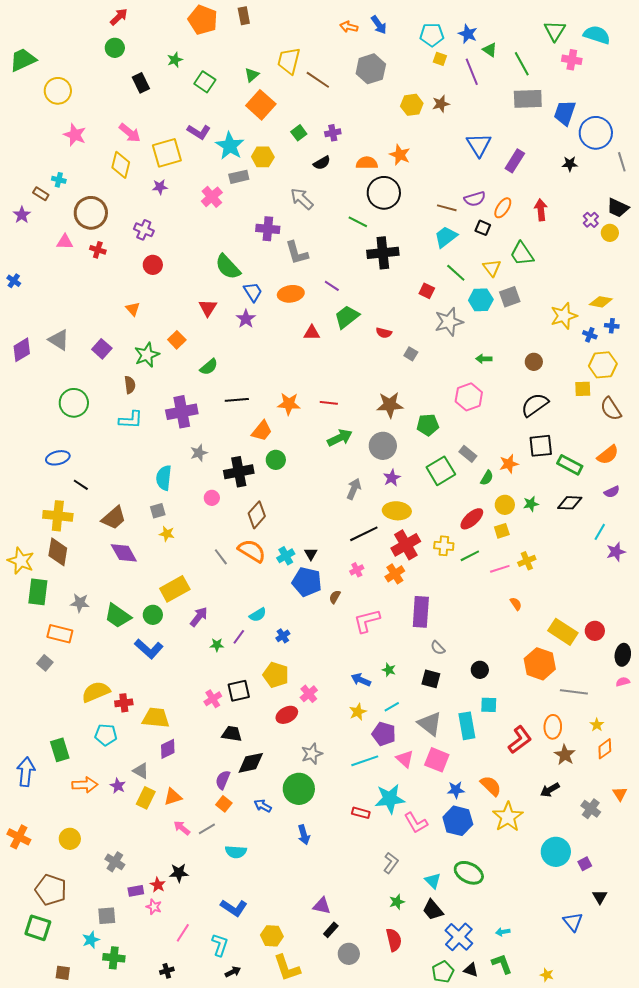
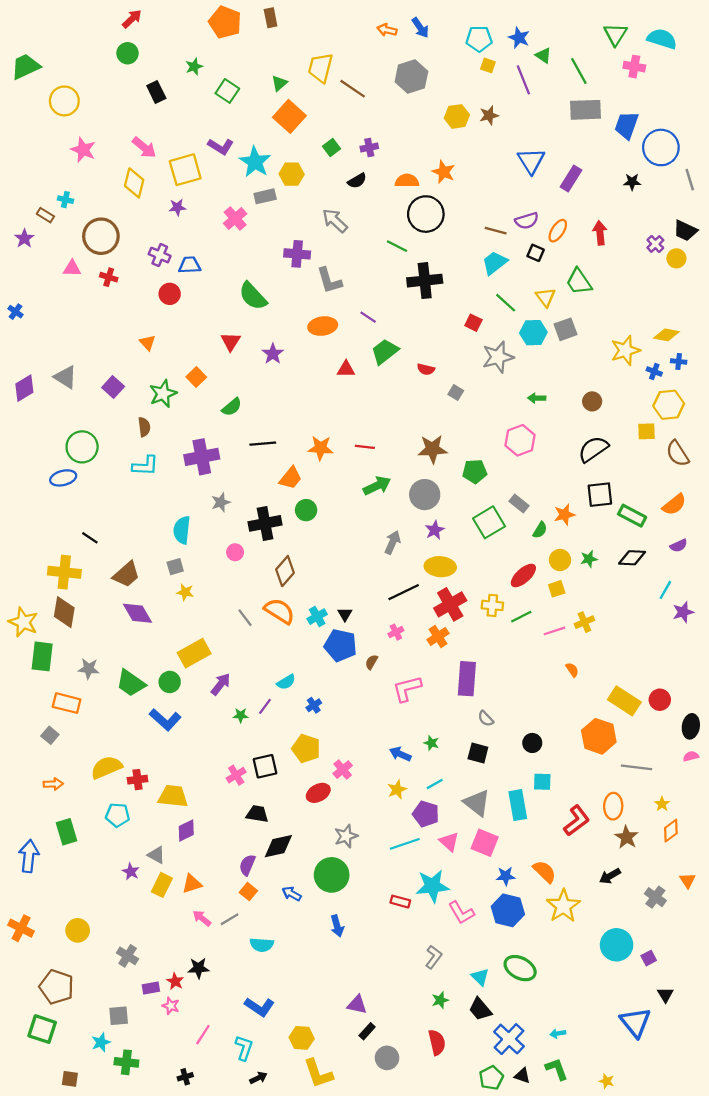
blue trapezoid: (253, 292) -> (190, 265), moved, turned -60
blue ellipse: (58, 458) -> (63, 478), moved
orange arrow: (85, 785) -> (53, 784), moved, size x0.7
blue triangle: (573, 922) -> (635, 1022), size x1.4

